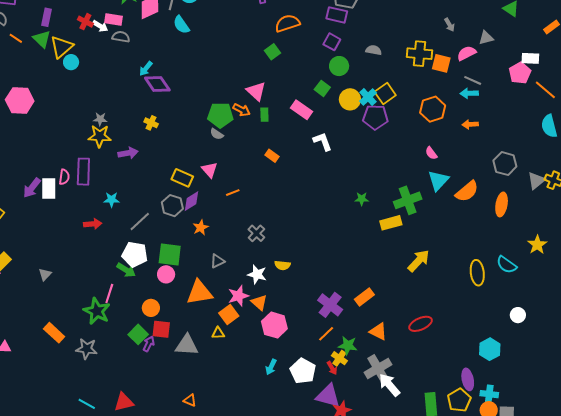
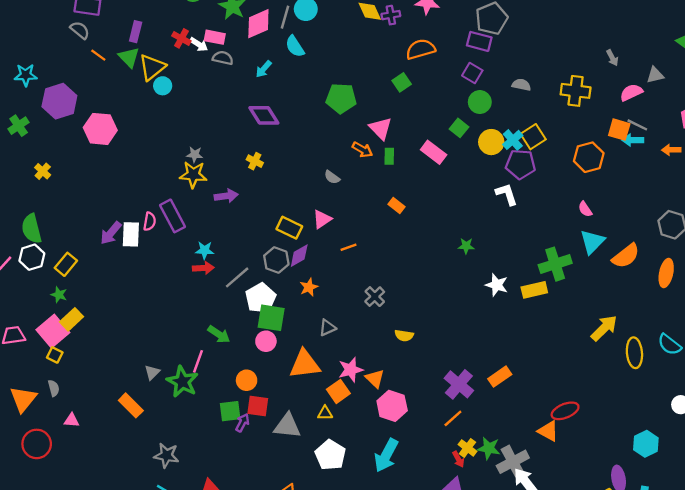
orange square: (441, 63) -> (619, 130), moved
cyan arrow: (146, 69) -> (264, 69), moved
green pentagon: (220, 115) -> (341, 98), moved
orange arrow: (470, 124) -> (671, 150), moved
white L-shape: (323, 142) -> (507, 194), moved
pink triangle: (210, 170) -> (322, 219), turned 36
purple rectangle: (83, 172) -> (173, 216), turned -32
green star: (362, 199) -> (466, 246), moved
red arrow: (93, 224) -> (203, 268), moved
white pentagon: (135, 254) -> (261, 298), moved, turned 30
yellow arrow: (419, 261) -> (604, 328), moved
gray triangle: (45, 274) -> (152, 372), moved
white star: (257, 274) -> (497, 285), moved
orange triangle: (378, 331) -> (548, 431), moved
green square: (138, 334) -> (230, 411), turned 36
green star: (348, 345) -> (489, 448), moved
gray star: (87, 349) -> (166, 455), moved
cyan arrow: (271, 367) -> (386, 455), size x1.8
white pentagon: (303, 371) -> (330, 455), moved

